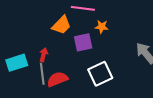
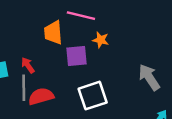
orange trapezoid: (61, 25) -> (53, 33), turned 125
red arrow: (44, 55) -> (28, 65), turned -56

